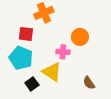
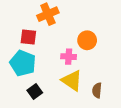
yellow triangle: (52, 72) -> (72, 81), moved
brown semicircle: (89, 83) -> (97, 90), turned 40

